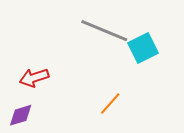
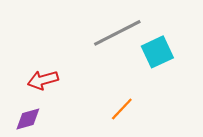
gray line: (104, 31) -> (117, 33), turned -51

